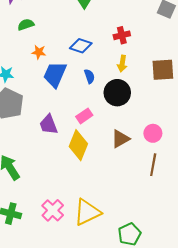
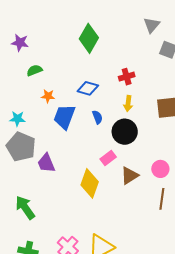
pink rectangle: (84, 116) -> (108, 158), moved
purple trapezoid: (48, 124) -> (46, 163), moved

